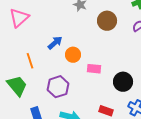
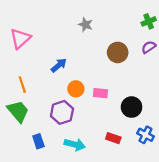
brown circle: (107, 21) -> (118, 52), moved
orange circle: (73, 55) -> (76, 89), moved
orange line: (30, 61) -> (22, 85), moved

